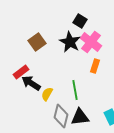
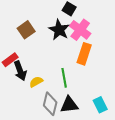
orange rectangle: (95, 66) -> (84, 54), size x1.5
black arrow: (31, 83) -> (20, 71), turned -144
yellow semicircle: (47, 94) -> (36, 82), turned 32

